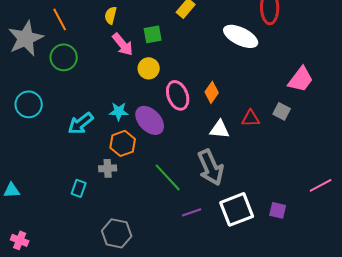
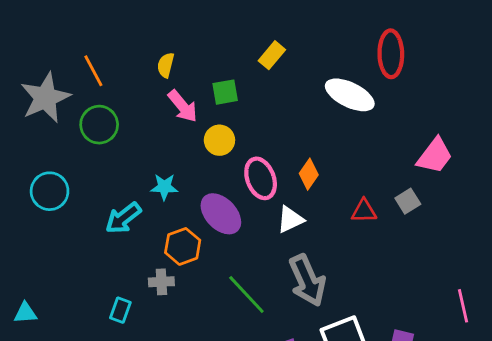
cyan star: (119, 111) -> (164, 187), moved
gray square: (282, 111) -> (408, 201), turned 30
white triangle: (220, 129) -> (290, 219), moved, turned -30
pink line: (321, 185) -> (463, 306), turned -75

